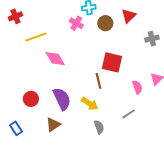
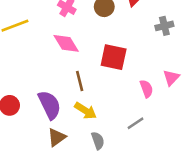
pink diamond: (55, 59) -> (66, 43), moved
brown line: (99, 81) -> (80, 81), moved
brown triangle: (53, 125) -> (57, 137), moved

